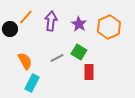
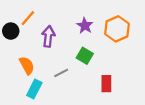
purple arrow: (51, 21) -> (48, 36), moved
gray line: (57, 58) -> (61, 73), moved
red rectangle: (89, 72) -> (106, 84), moved

